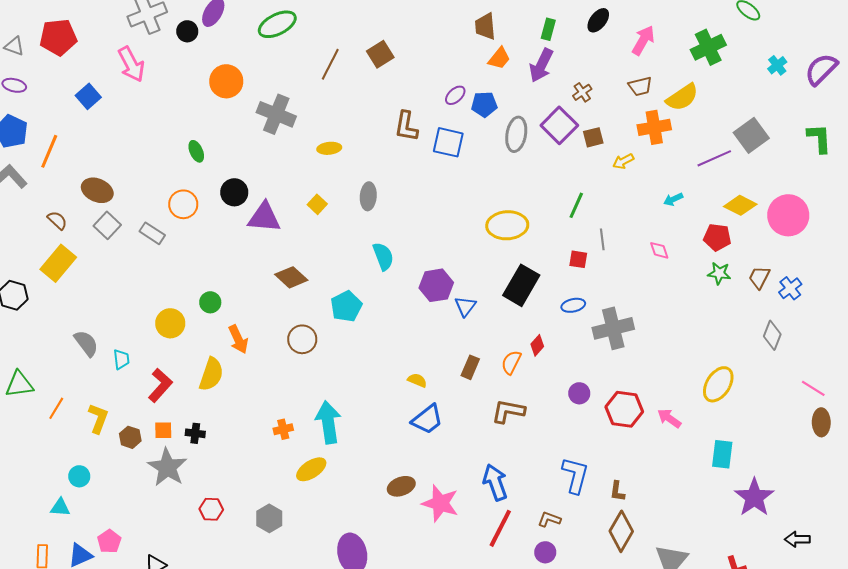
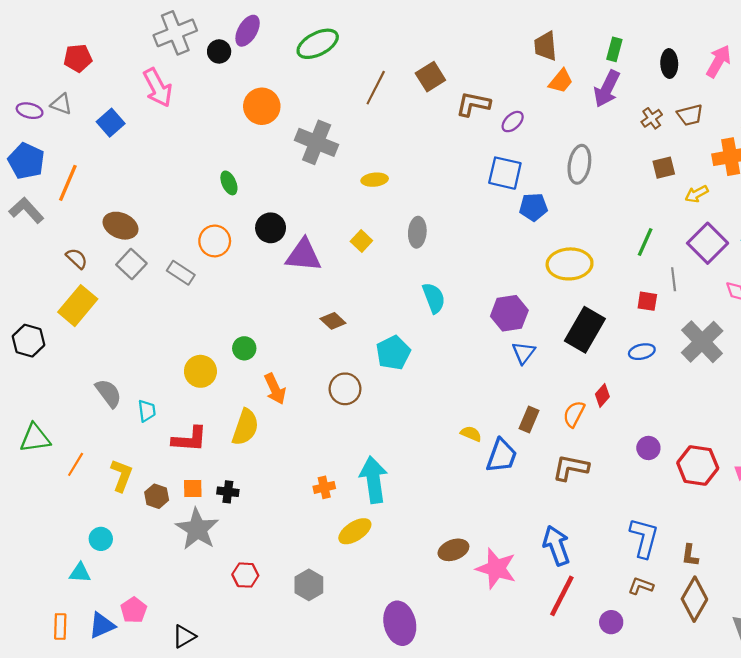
black ellipse: (598, 20) -> (669, 64), moved, turned -40
red pentagon: (58, 37) -> (78, 58), size x0.7
gray triangle: (14, 46) -> (61, 104), moved
brown trapezoid: (640, 86) -> (690, 115), moved
blue pentagon: (484, 104) -> (533, 207), moved
purple square: (559, 125) -> (708, 243), moved
brown L-shape: (406, 126) -> (473, 104), moved, turned 92
brown diamond: (291, 277) -> (333, 321), size x0.7
purple hexagon: (436, 285) -> (509, 313), moved
gray cross: (613, 328) -> (702, 342), moved, turned -30
red L-shape: (160, 385) -> (189, 439), turned 52
blue trapezoid: (427, 419) -> (502, 456), moved, turned -32
brown L-shape: (549, 519) -> (641, 586), moved

